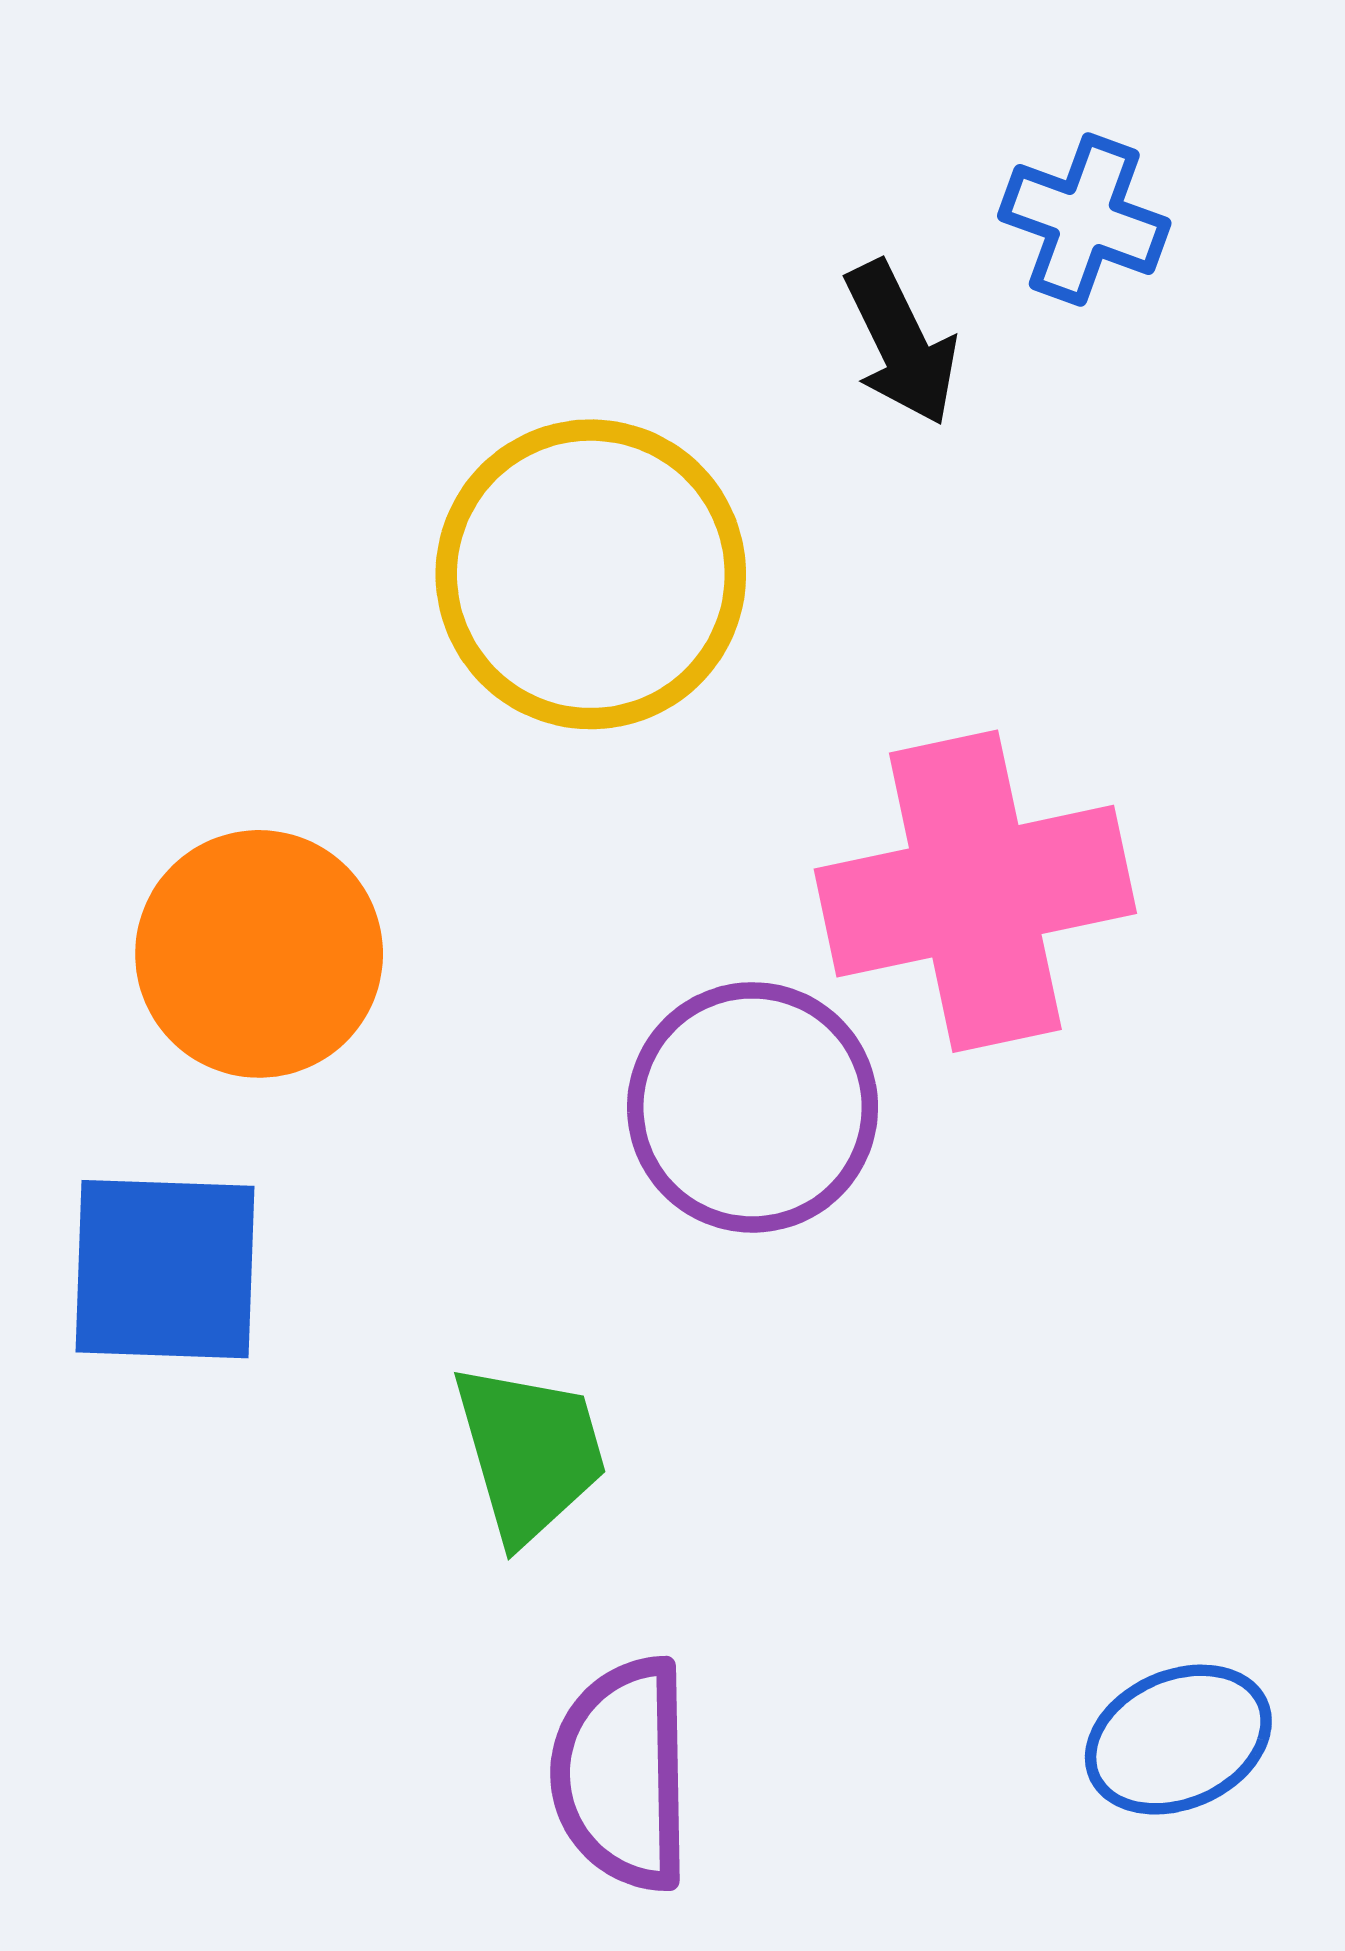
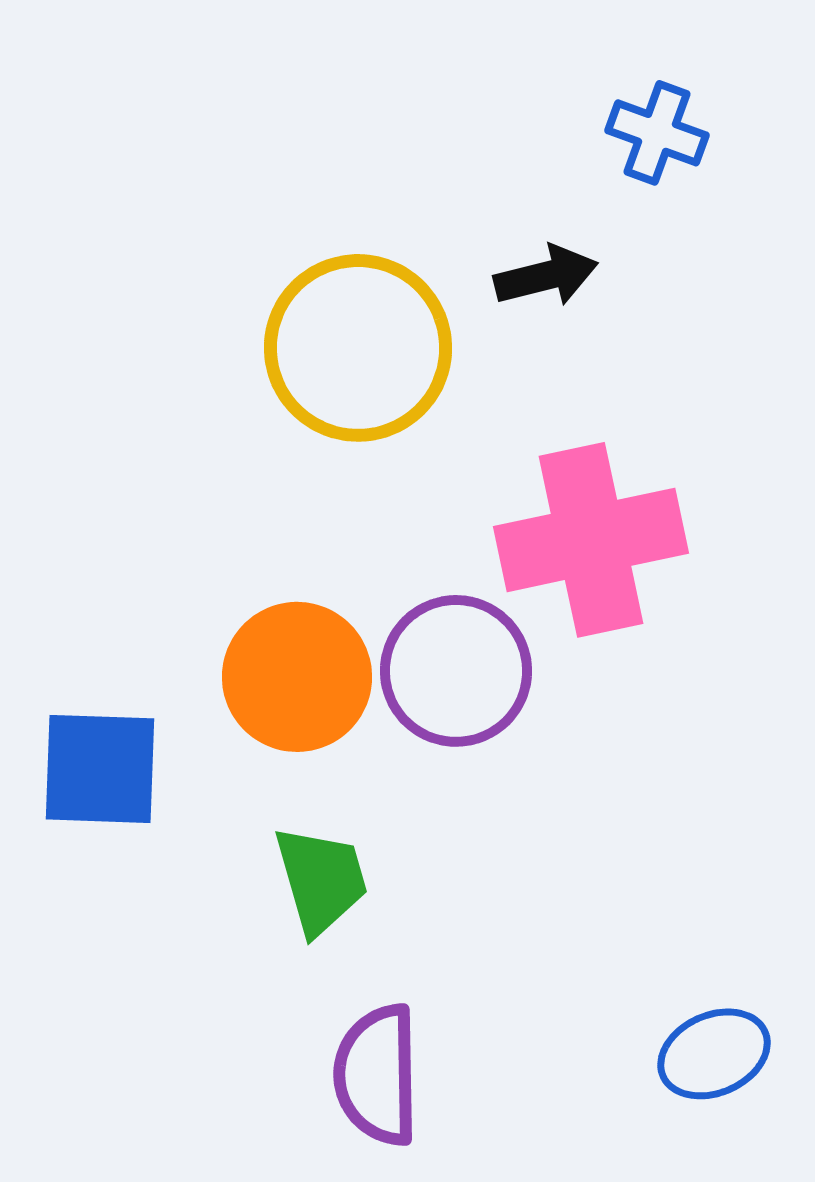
black arrow: (901, 343) -> (546, 276), moved, turned -78
orange circle: (259, 954) -> (297, 677), moved

